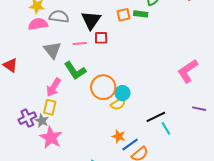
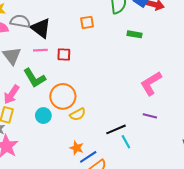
green rectangle: (141, 14) -> (134, 34), moved
black triangle: (91, 20) -> (41, 28), moved, turned -30
red square: (101, 38) -> (64, 55), moved
cyan circle: (122, 93) -> (43, 116), moved
purple line: (199, 109) -> (150, 116), moved

